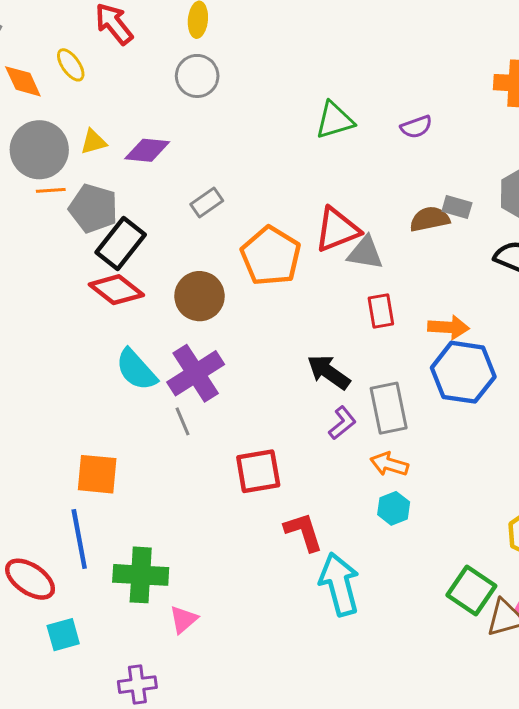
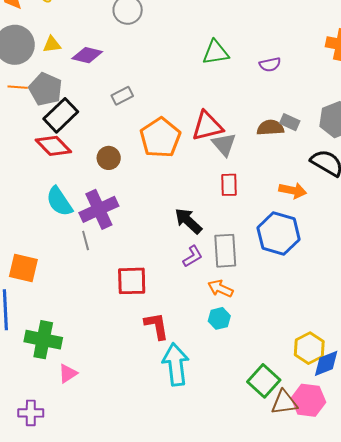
orange line: (51, 190) -> (18, 87), moved
gray triangle: (365, 253) -> (224, 144), turned 32
brown circle: (200, 296) -> (109, 158), size x0.7
orange arrow: (448, 327) -> (293, 191), moved

